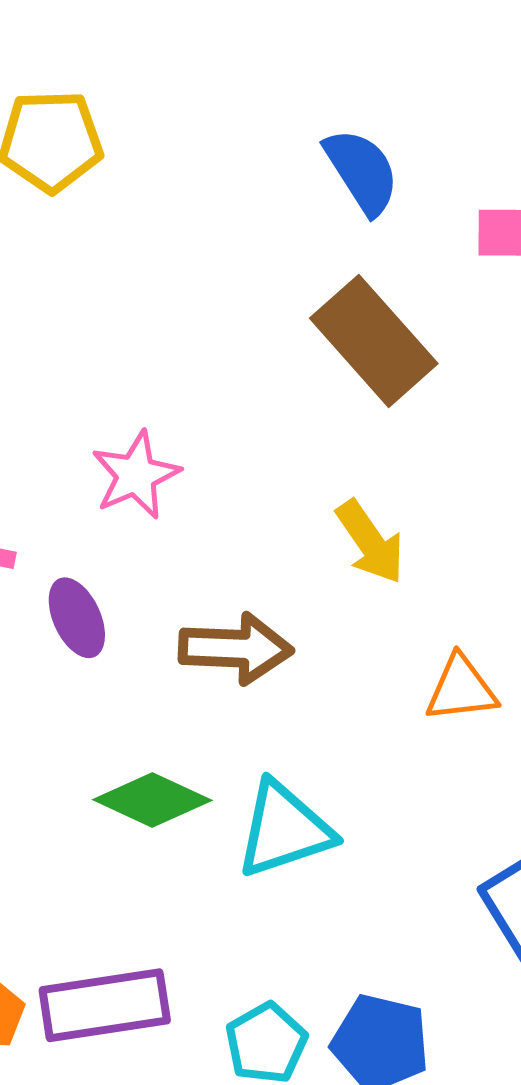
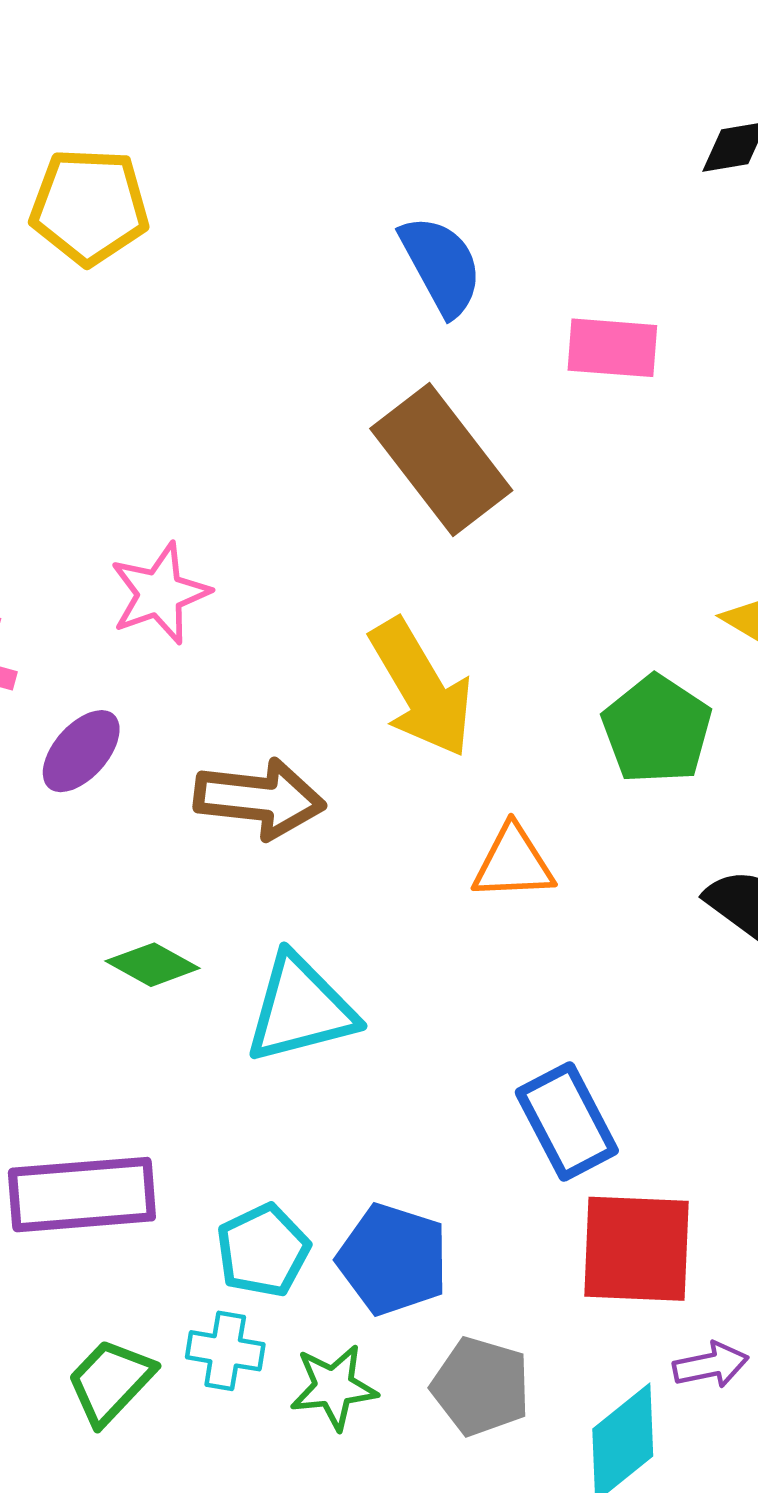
yellow arrow: (370, 542) -> (421, 688), size x1.4
purple ellipse: (77, 618) -> (81, 751), turned 62
green diamond: (152, 800) -> (153, 965), size x0.7

